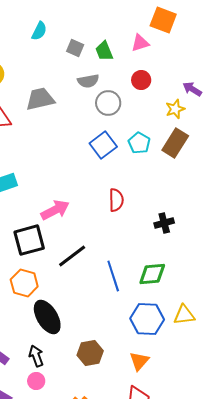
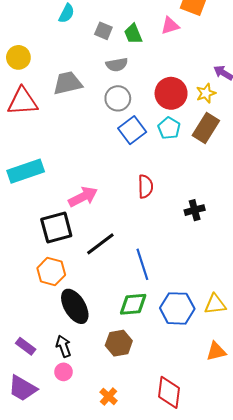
red circle: (141, 80) -> (171, 93), moved, size x1.6
gray circle: (108, 103) -> (118, 98), moved
green diamond: (152, 274) -> (133, 304), moved
orange triangle: (139, 361) -> (216, 351), moved, turned 35

